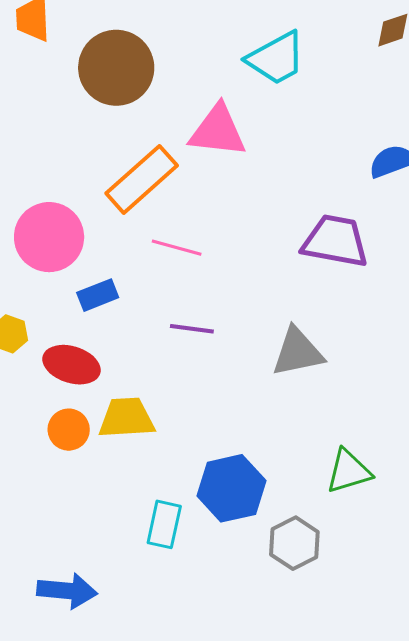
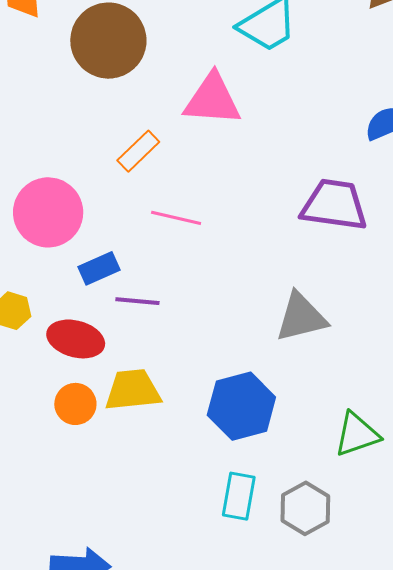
orange rectangle: (142, 179) -> (138, 151), size x0.6
purple line: (192, 329) -> (137, 301), moved
blue hexagon: (231, 488) -> (241, 406), moved
cyan rectangle: (164, 524) -> (239, 496), moved

